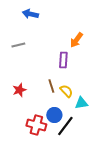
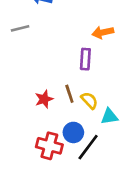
orange arrow: (76, 40) -> (103, 32), turned 42
gray line: (18, 45) -> (20, 28), moved
red star: (19, 90) -> (44, 99), moved

